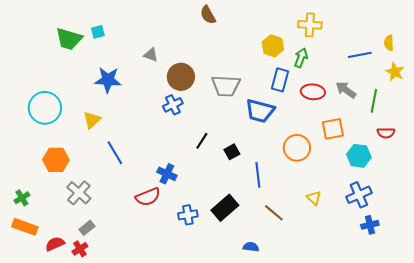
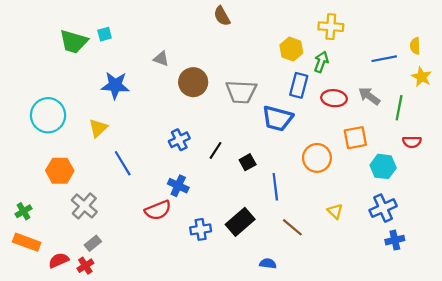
blue cross: (173, 105) -> (179, 140), moved

